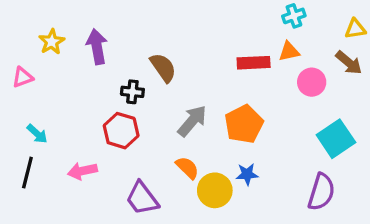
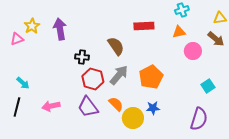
red rectangle: (254, 63) -> (144, 26), moved
brown semicircle: (163, 68) -> (116, 46), moved
pink triangle: (23, 77) -> (17, 39), moved
red hexagon: (121, 131) -> (93, 79), moved
cyan square: (336, 139) -> (208, 86), size x0.6
purple trapezoid: (142, 198) -> (88, 107), moved

